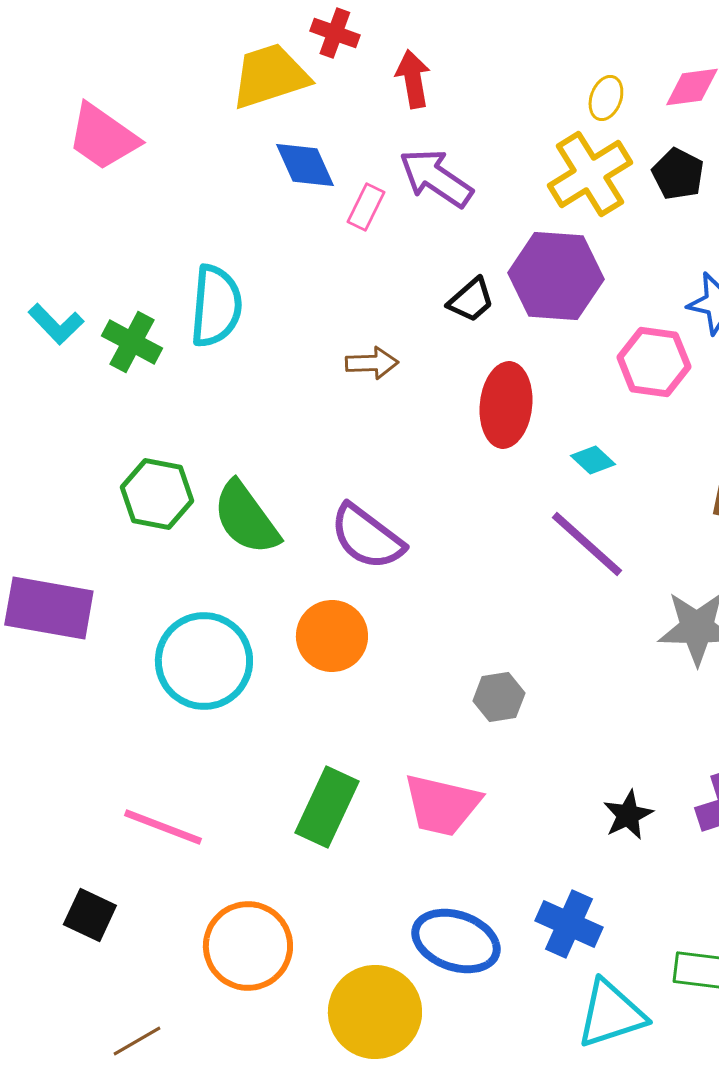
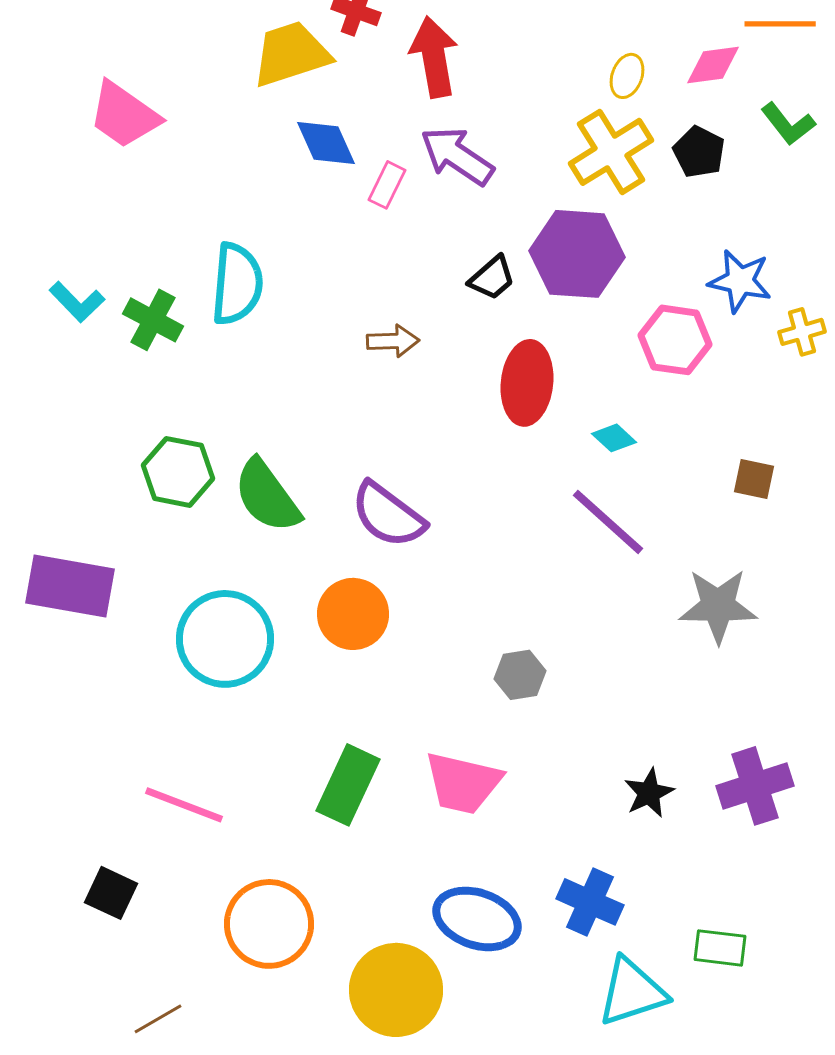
red arrow: (413, 79) -> (434, 57), size x1.4

